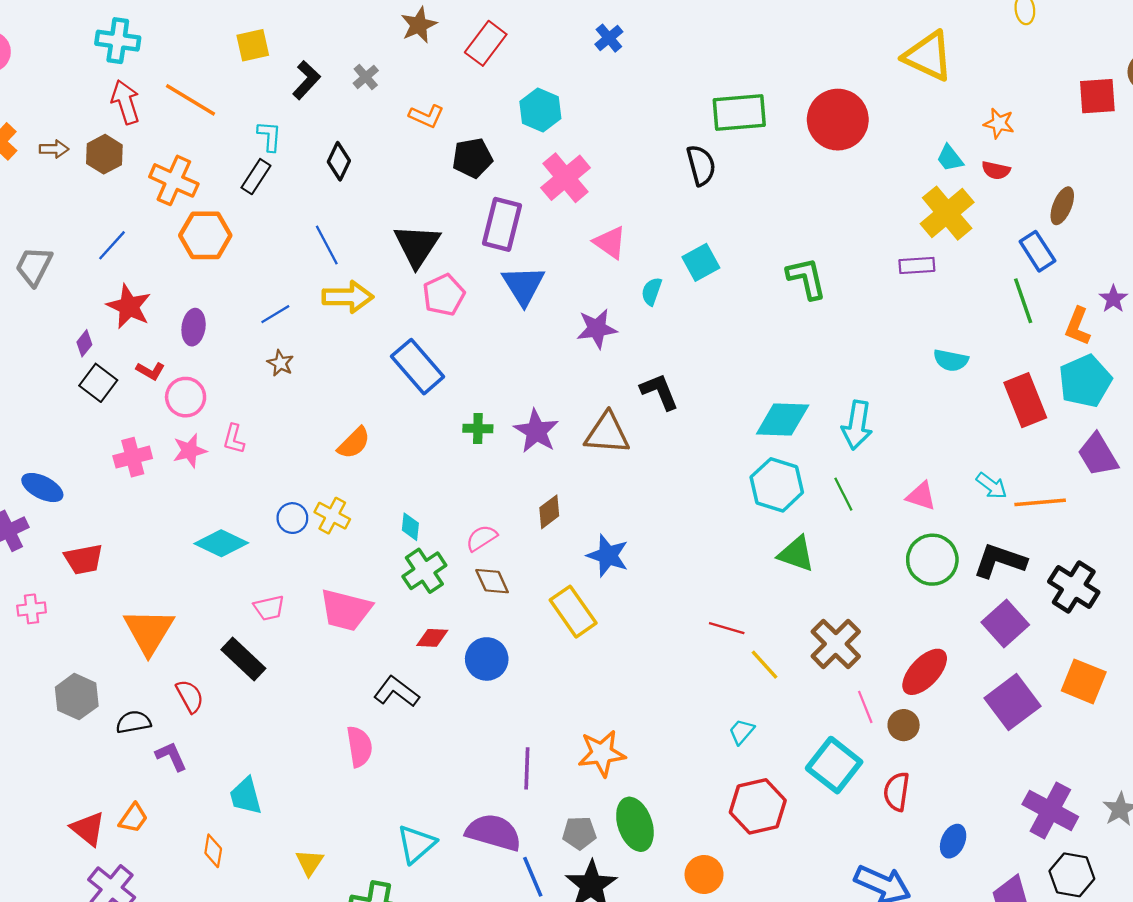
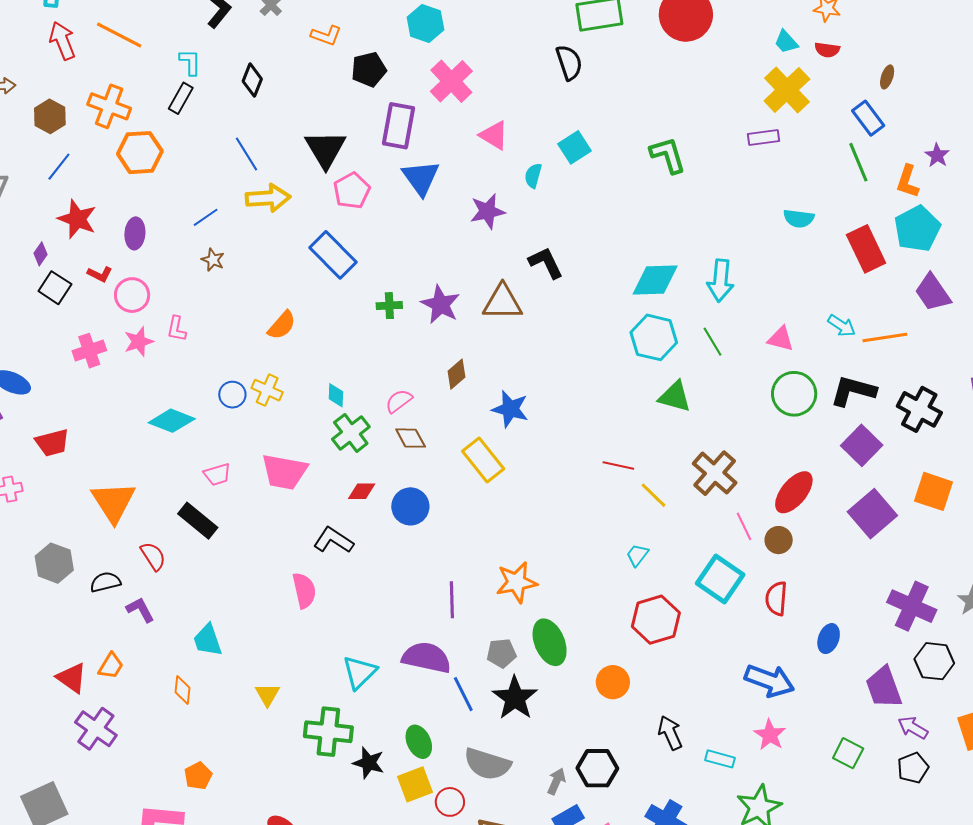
brown hexagon: (104, 154) -> (50, 116), moved
brown ellipse: (1062, 206) -> (887, 77), size x0.7

